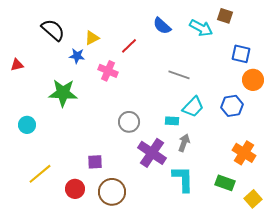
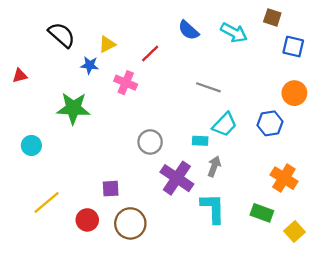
brown square: (225, 16) -> (272, 17), moved
blue square: (241, 54) -> (293, 47), moved

